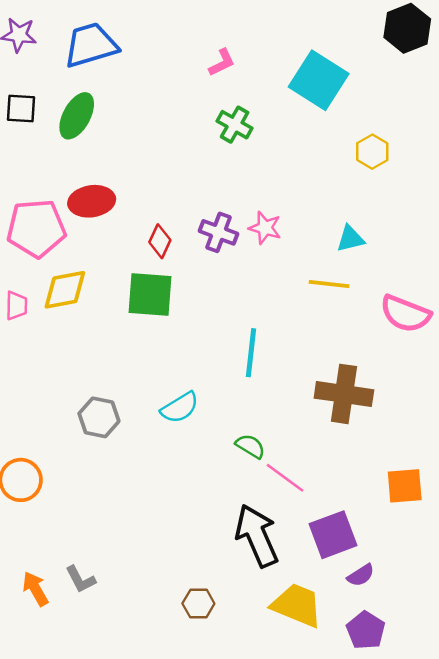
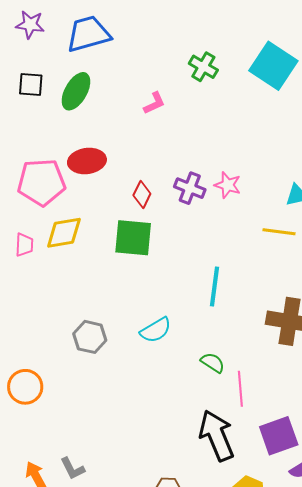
pink L-shape: (222, 62) -> (154, 103), moved
green cross: (235, 125) -> (203, 67), moved
pink line: (285, 478) -> (240, 389), turned 48

